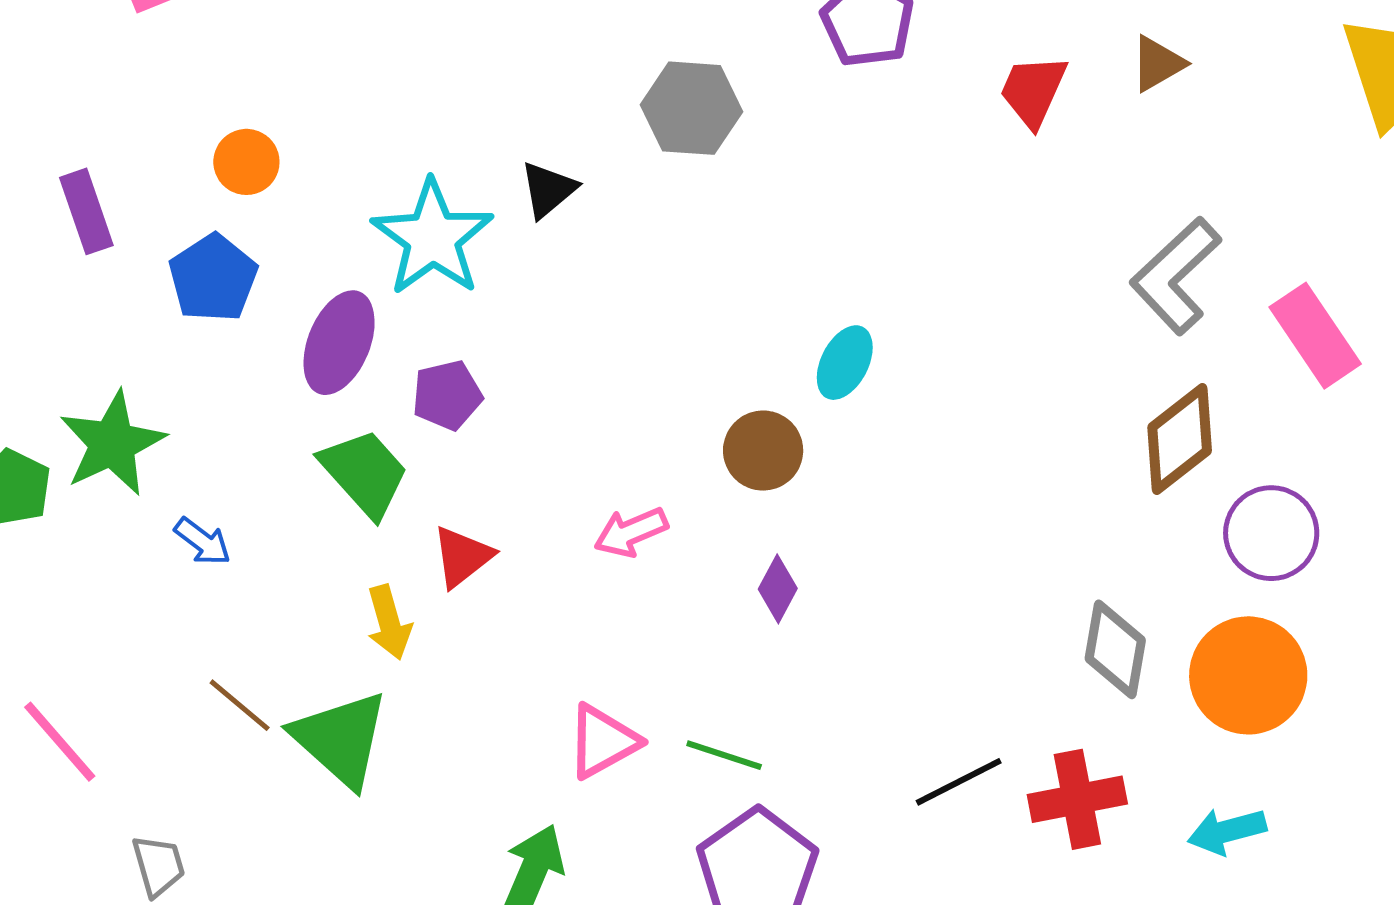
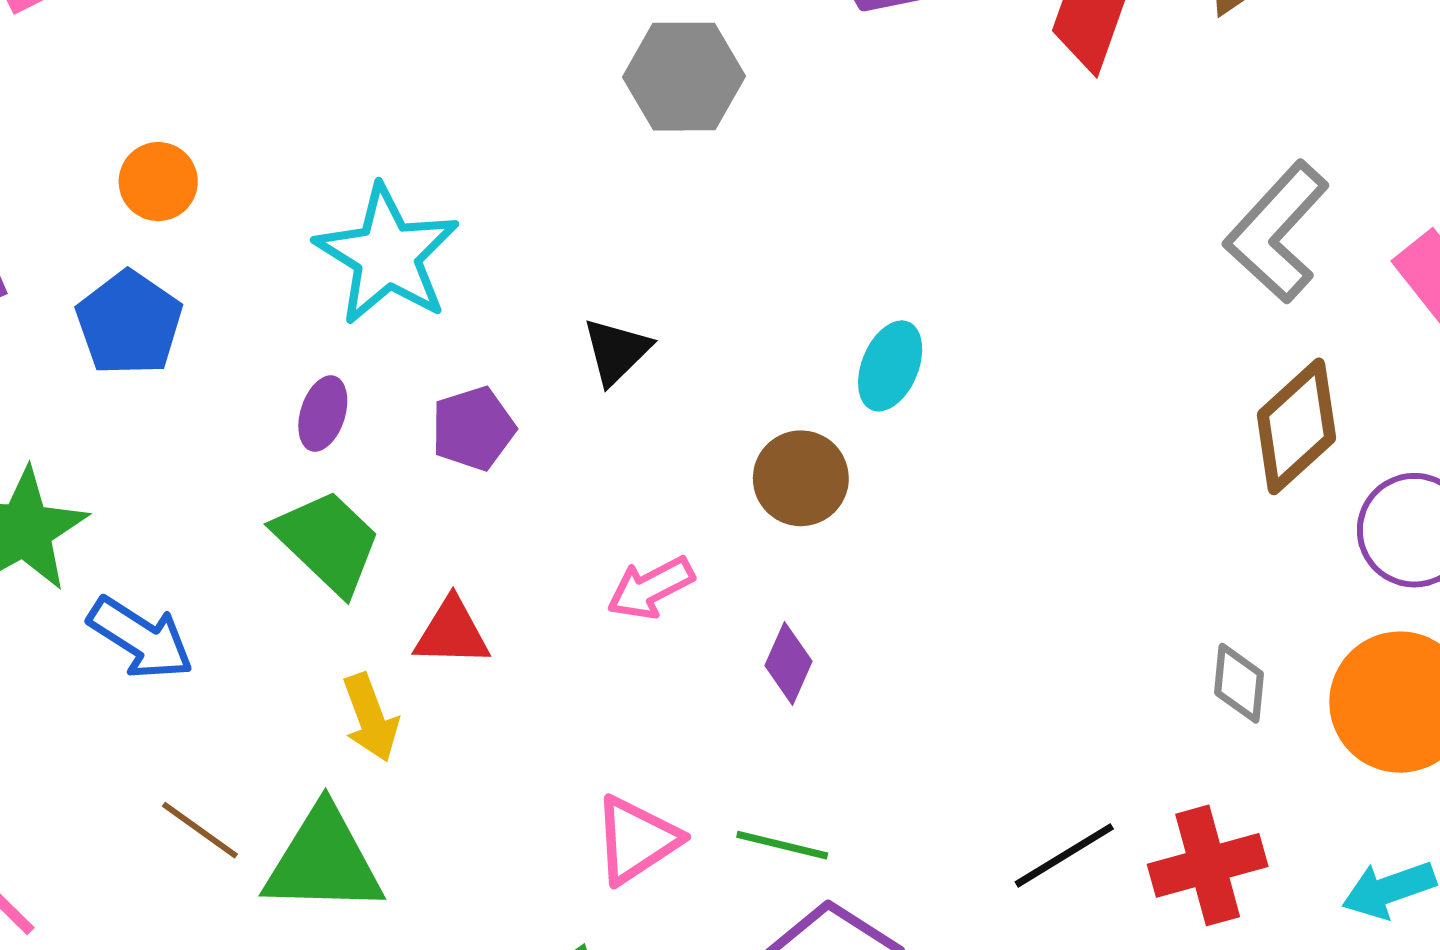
black triangle: (548, 190) -> (617, 351), moved
purple ellipse: (339, 343) -> (323, 414), moved, size x0.6
purple pentagon: (447, 395) -> (473, 428), moved
blue arrow: (203, 541) -> (141, 638), size x1.5
red triangle: (462, 557) -> (452, 633), turned 44
purple diamond: (778, 589) -> (788, 663), moved
gray diamond: (1115, 649) -> (1239, 683), size x0.7
green triangle: (341, 739) -> (323, 861), turned -36

